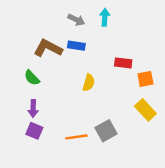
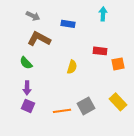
cyan arrow: (105, 17) -> (103, 14), moved
gray arrow: (76, 20) -> (33, 16), moved
blue rectangle: (76, 46) -> (68, 24), moved
yellow rectangle: (145, 110) -> (118, 102), moved

